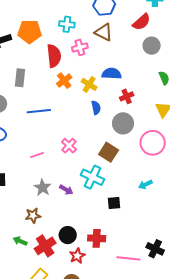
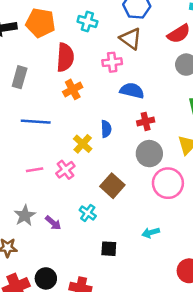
pink cross: (80, 47) -> (112, 62), moved
yellow cross: (89, 84) -> (83, 144), moved
gray circle: (123, 123) -> (149, 154), moved
pink line: (37, 155) -> (35, 170), moved
cyan cross: (92, 177) -> (88, 213), size x0.6

